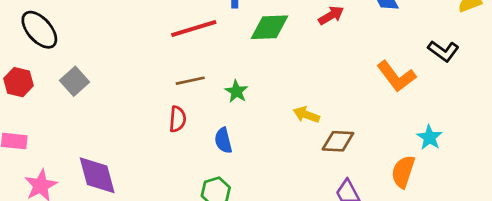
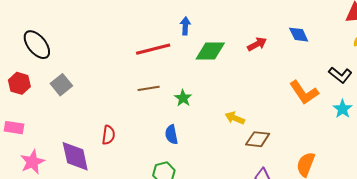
red semicircle: (178, 119) -> (108, 135), moved
cyan star: (429, 137) -> (343, 109), moved

